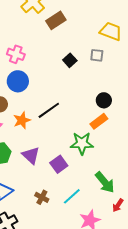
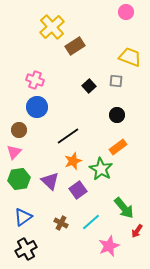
black circle: (104, 100) -> (117, 115), moved
orange star: (22, 120) -> (73, 161), moved
green star: (82, 143) -> (101, 169), turned 30

